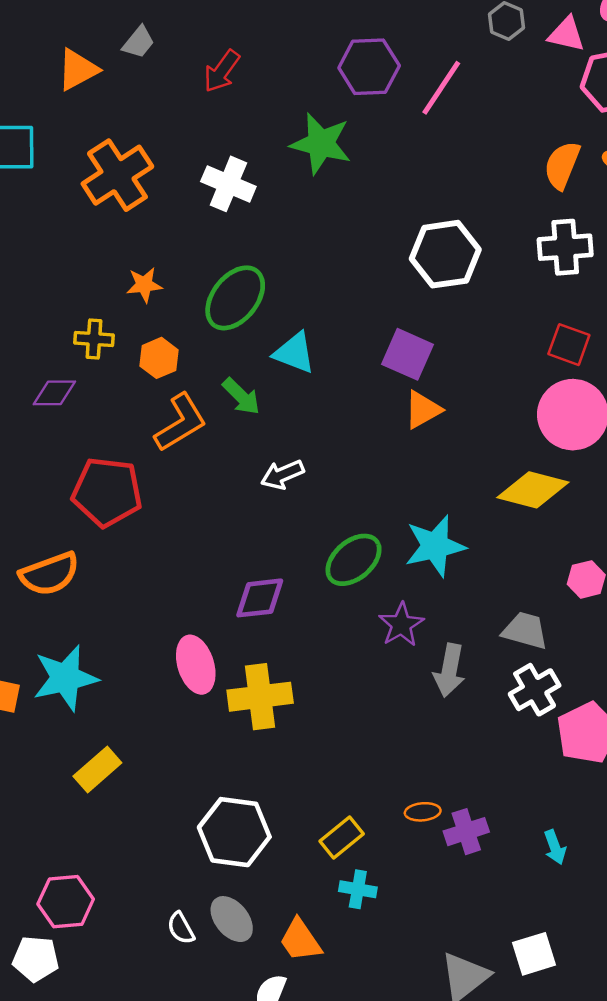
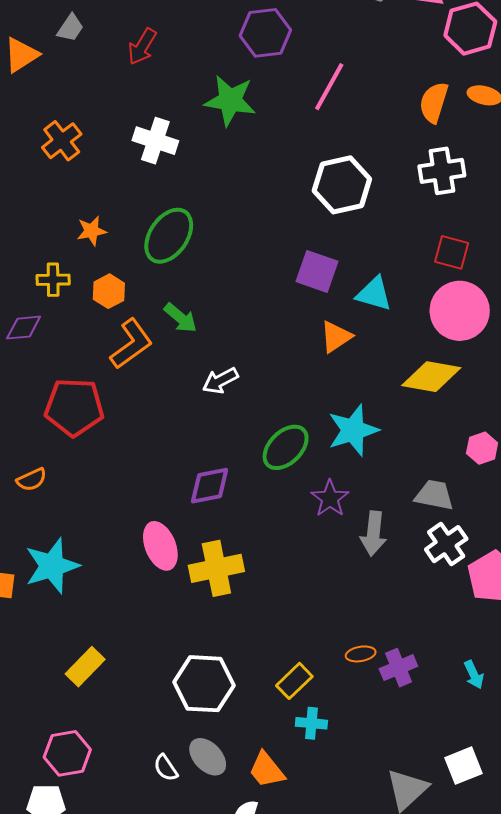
pink line: (441, 88) -> (329, 87), moved
orange cross: (117, 175) -> (62, 141), size x0.7
cyan triangle: (294, 353) -> (374, 294), moved
orange triangle: (423, 410) -> (336, 337), moved
orange semicircle: (49, 574) -> (32, 480), size x0.6
yellow rectangle: (97, 770) -> (85, 667), moved

